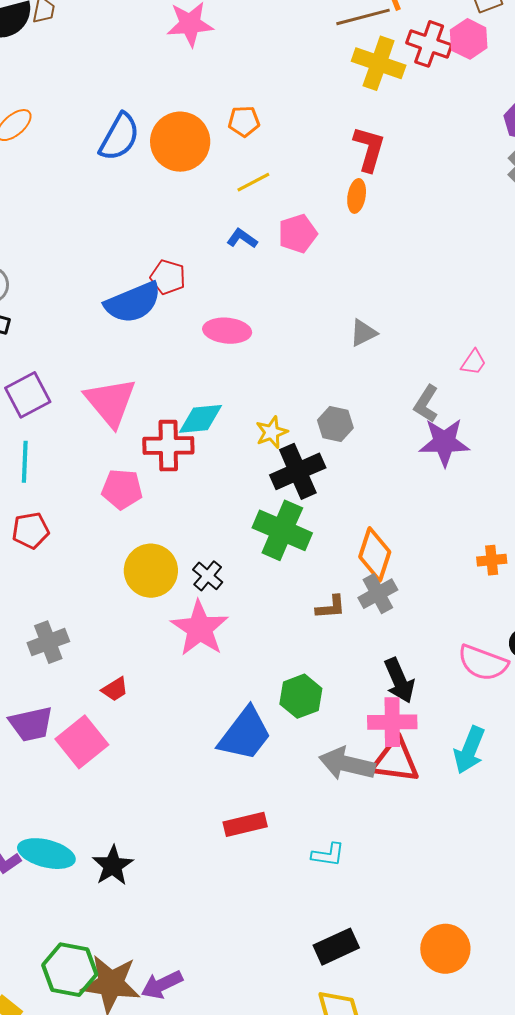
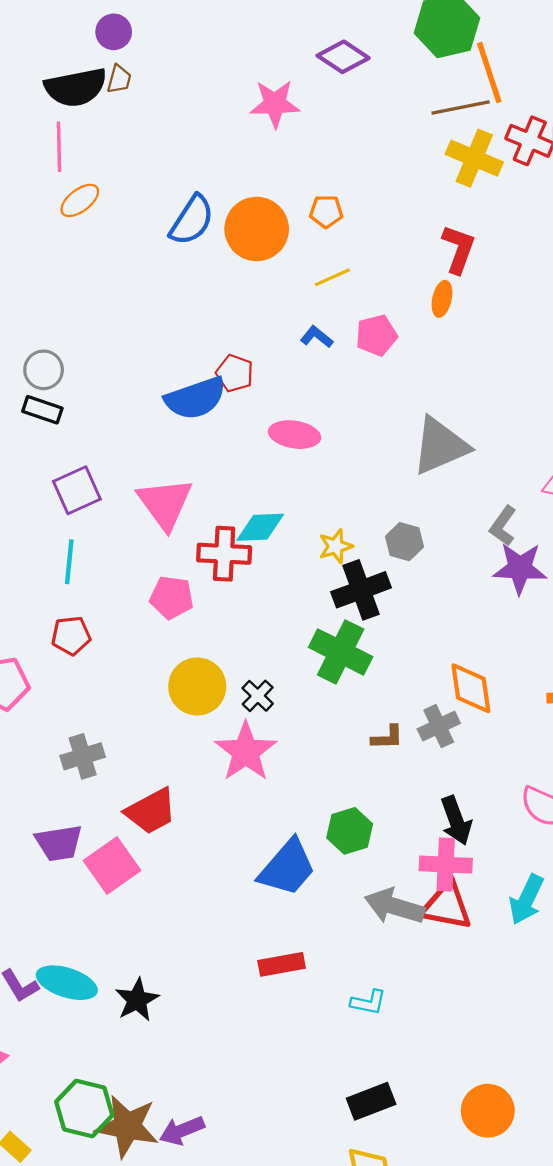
gray triangle: (363, 333) -> (440, 446), size x2.0
orange diamond: (375, 554) -> (471, 688), moved, turned -30
red trapezoid: (115, 689) -> (151, 811), size x1.8

